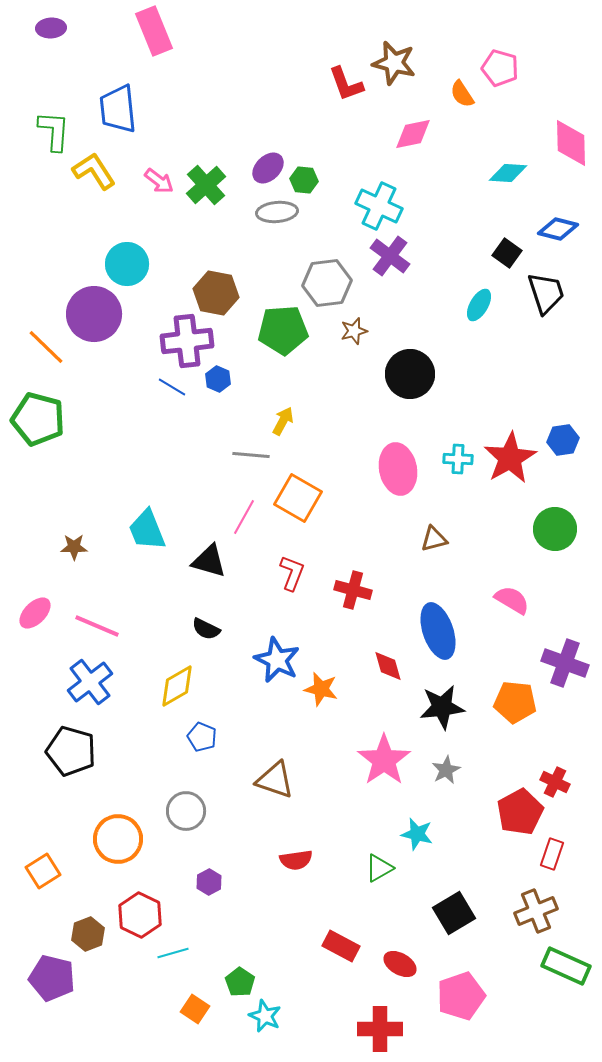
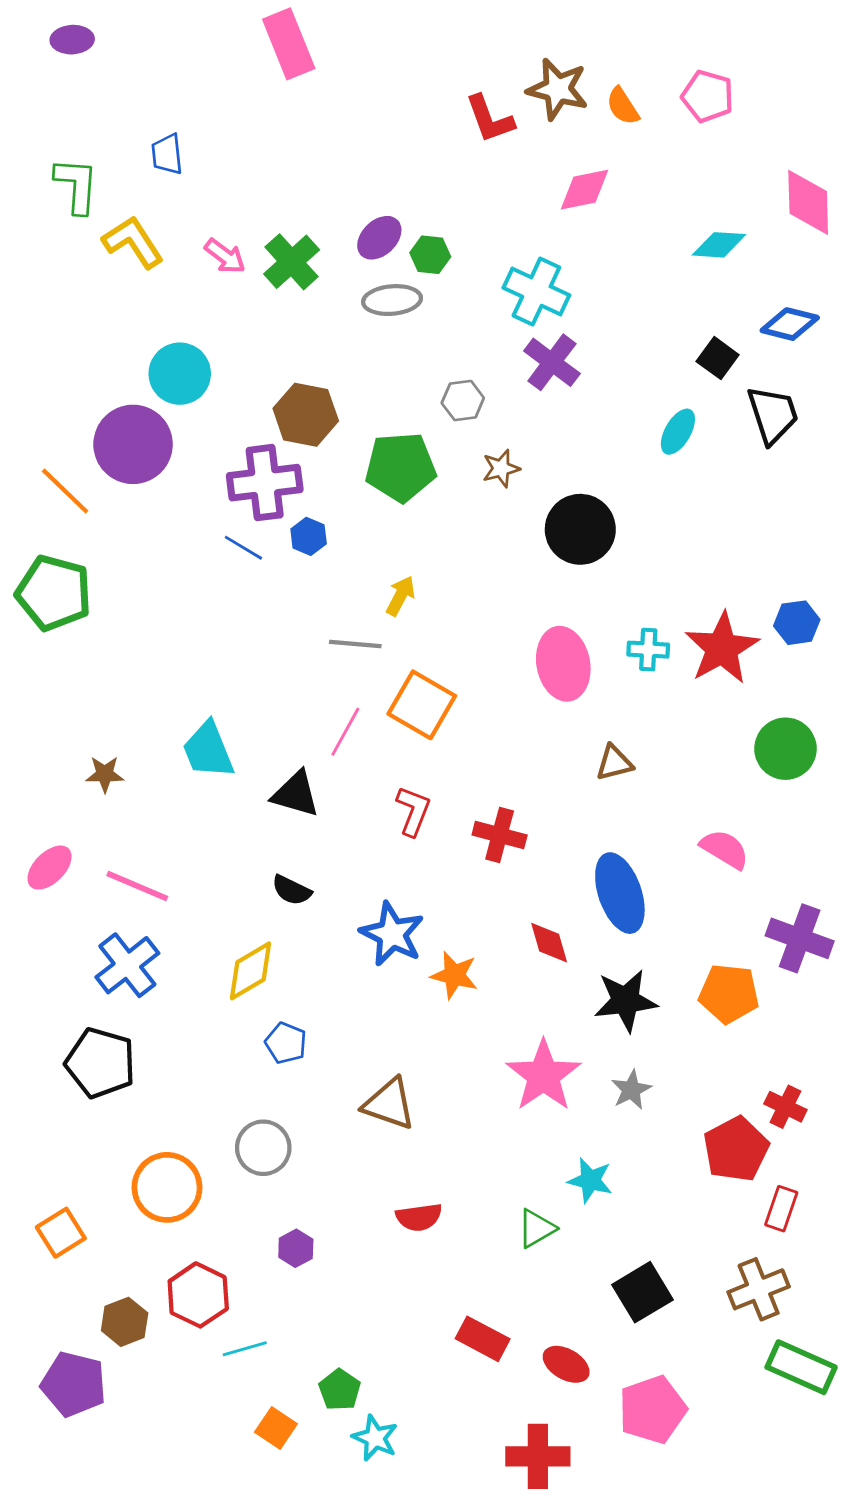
pink rectangle: (154, 31) -> (289, 44), moved
orange semicircle: (462, 94) -> (623, 106), moved
blue trapezoid: (118, 109) -> (167, 154), size x0.6
gray hexagon: (327, 283) -> (463, 401), size x0.6

